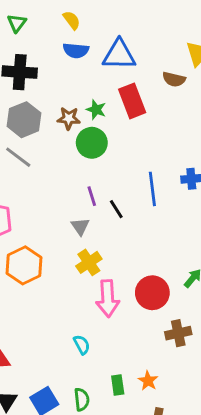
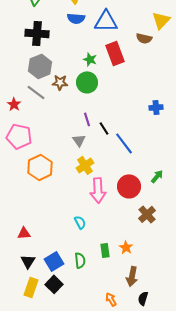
brown star: (69, 118) -> (60, 82), moved
blue line: (152, 189) -> (124, 143), moved, turned -30
brown cross: (178, 333) -> (147, 214), turned -30

